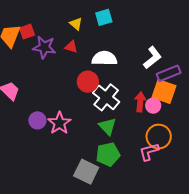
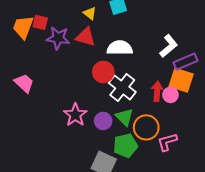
red square: (27, 32) -> (40, 22), turned 35
red triangle: (71, 47) -> (86, 37), size x1.5
purple circle: (37, 120) -> (103, 121), moved
orange circle: (159, 137) -> (146, 127), moved

